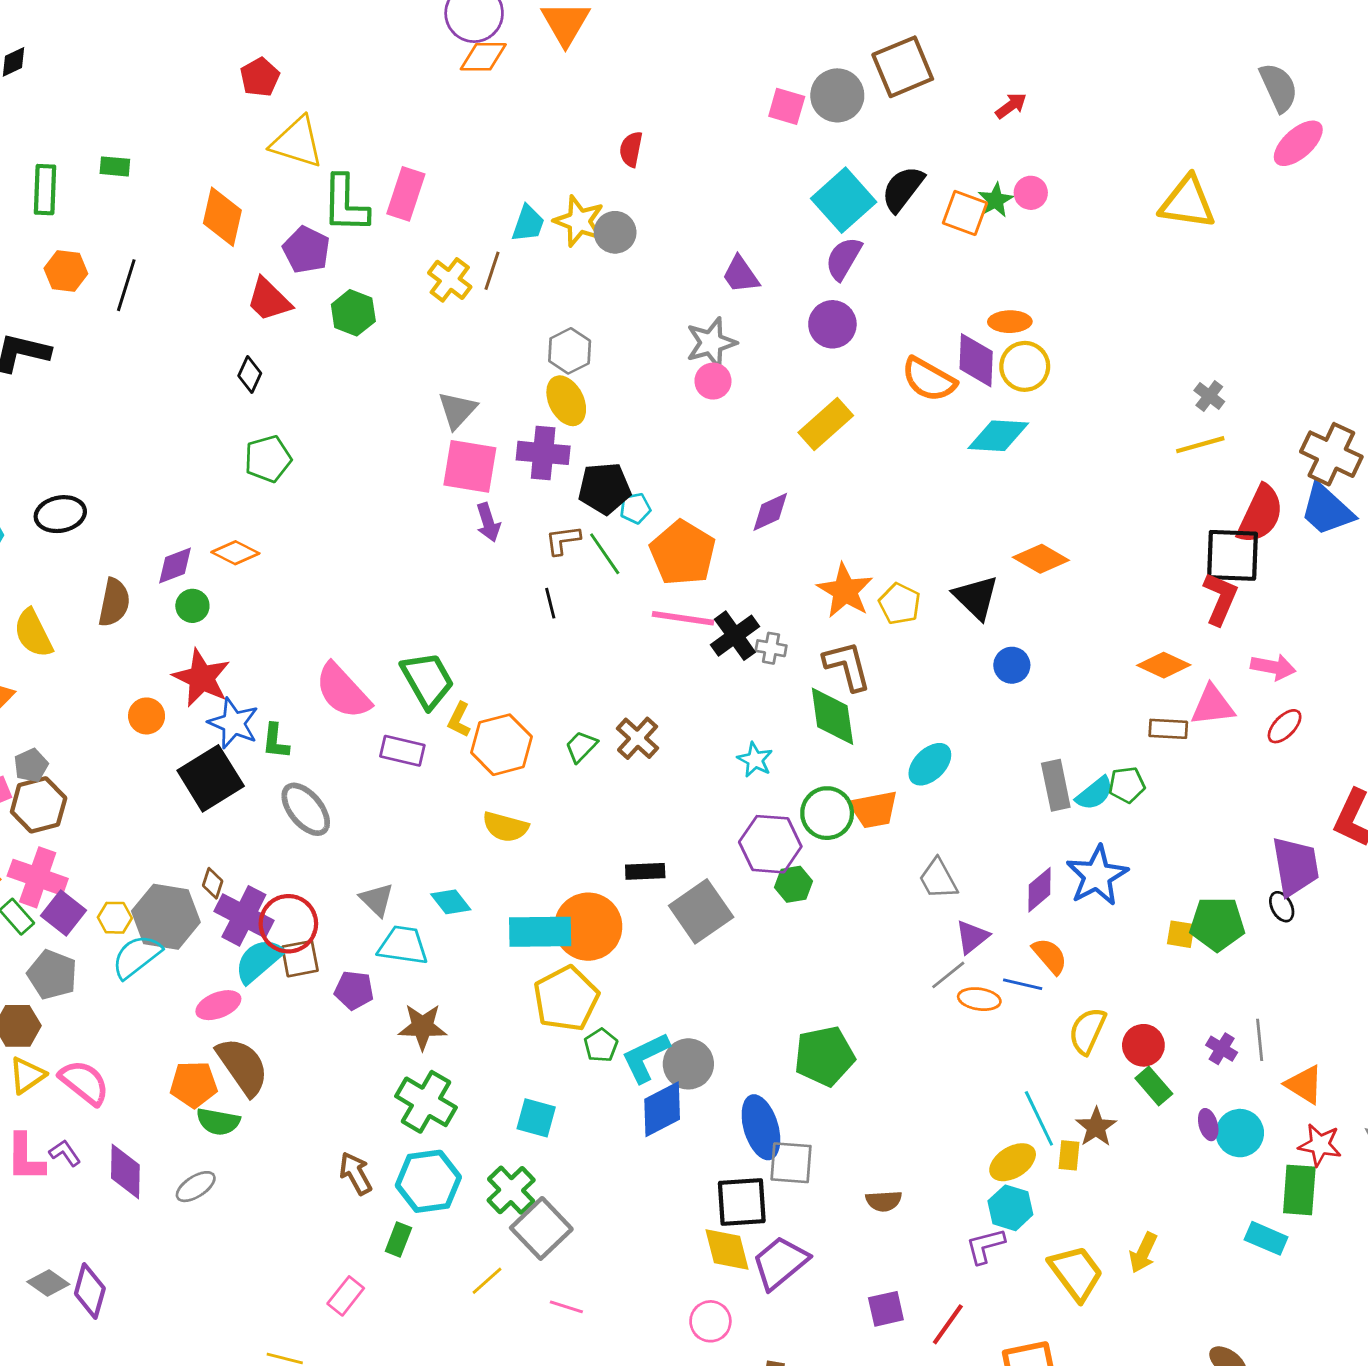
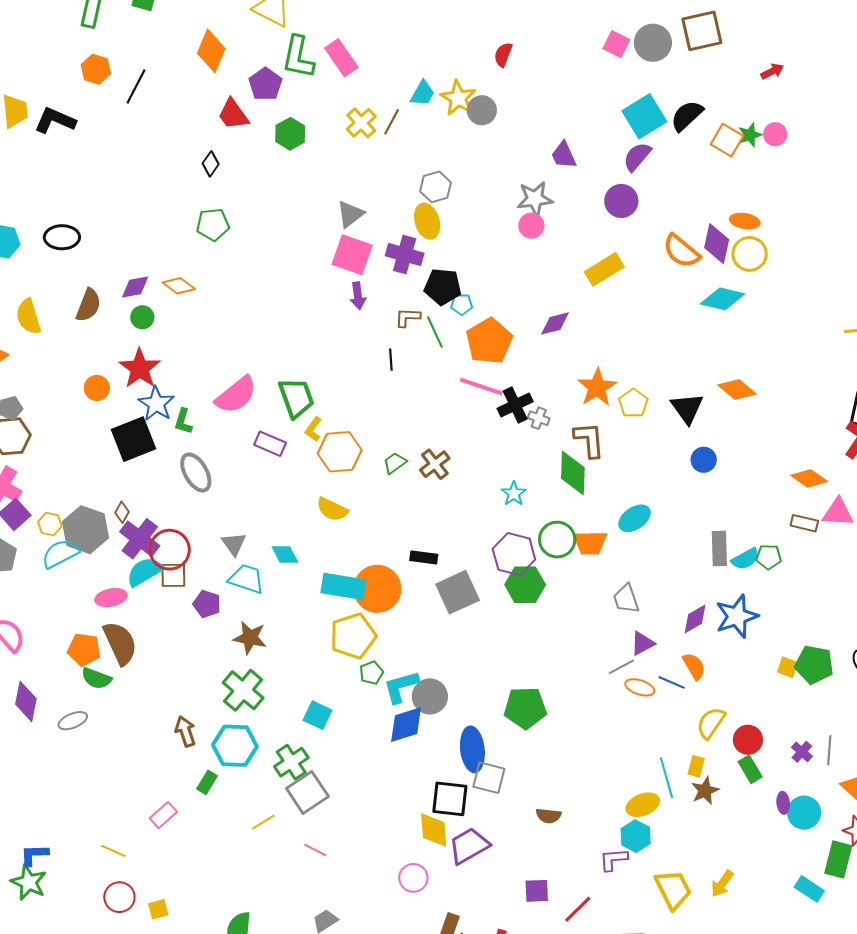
pink rectangle: (406, 194) -> (341, 58), turned -63
pink semicircle: (343, 691) -> (236, 395), turned -96
green hexagon: (794, 884) -> (525, 585), size x1.5
yellow rectangle: (1069, 1155) -> (696, 766), moved

